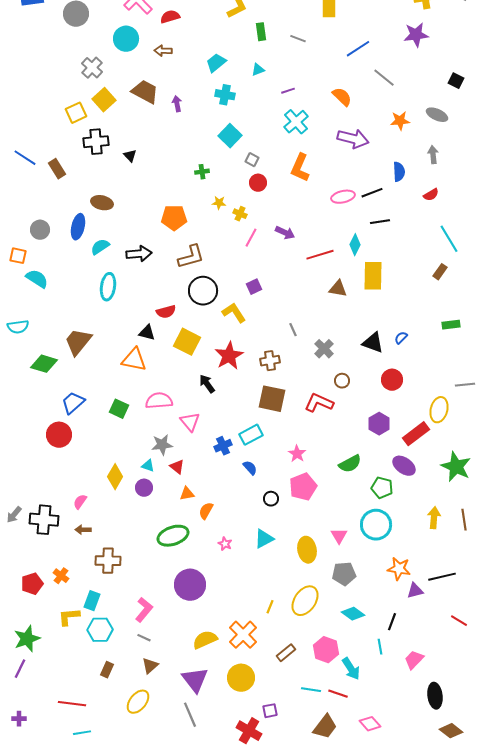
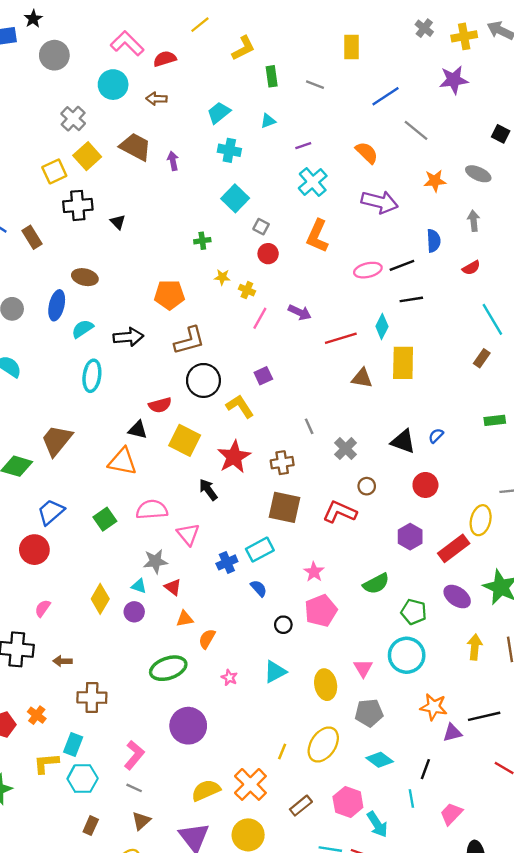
green square: (119, 409) -> (105, 519), turned 30
purple ellipse: (404, 466) -> (457, 597), moved
pink semicircle: (80, 502) -> (43, 608), moved

